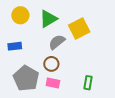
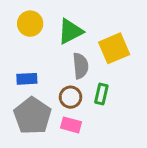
gray semicircle: (57, 42) -> (81, 66), turned 120
blue rectangle: (15, 46) -> (27, 79), moved
green rectangle: (88, 83) -> (101, 94), moved

